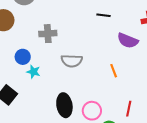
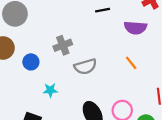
gray cross: (48, 34) -> (63, 45), moved
blue circle: (23, 57) -> (31, 62), moved

